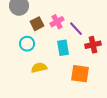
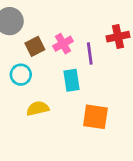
purple line: (76, 29) -> (90, 53), turned 35
red cross: (93, 45) -> (118, 37), moved

